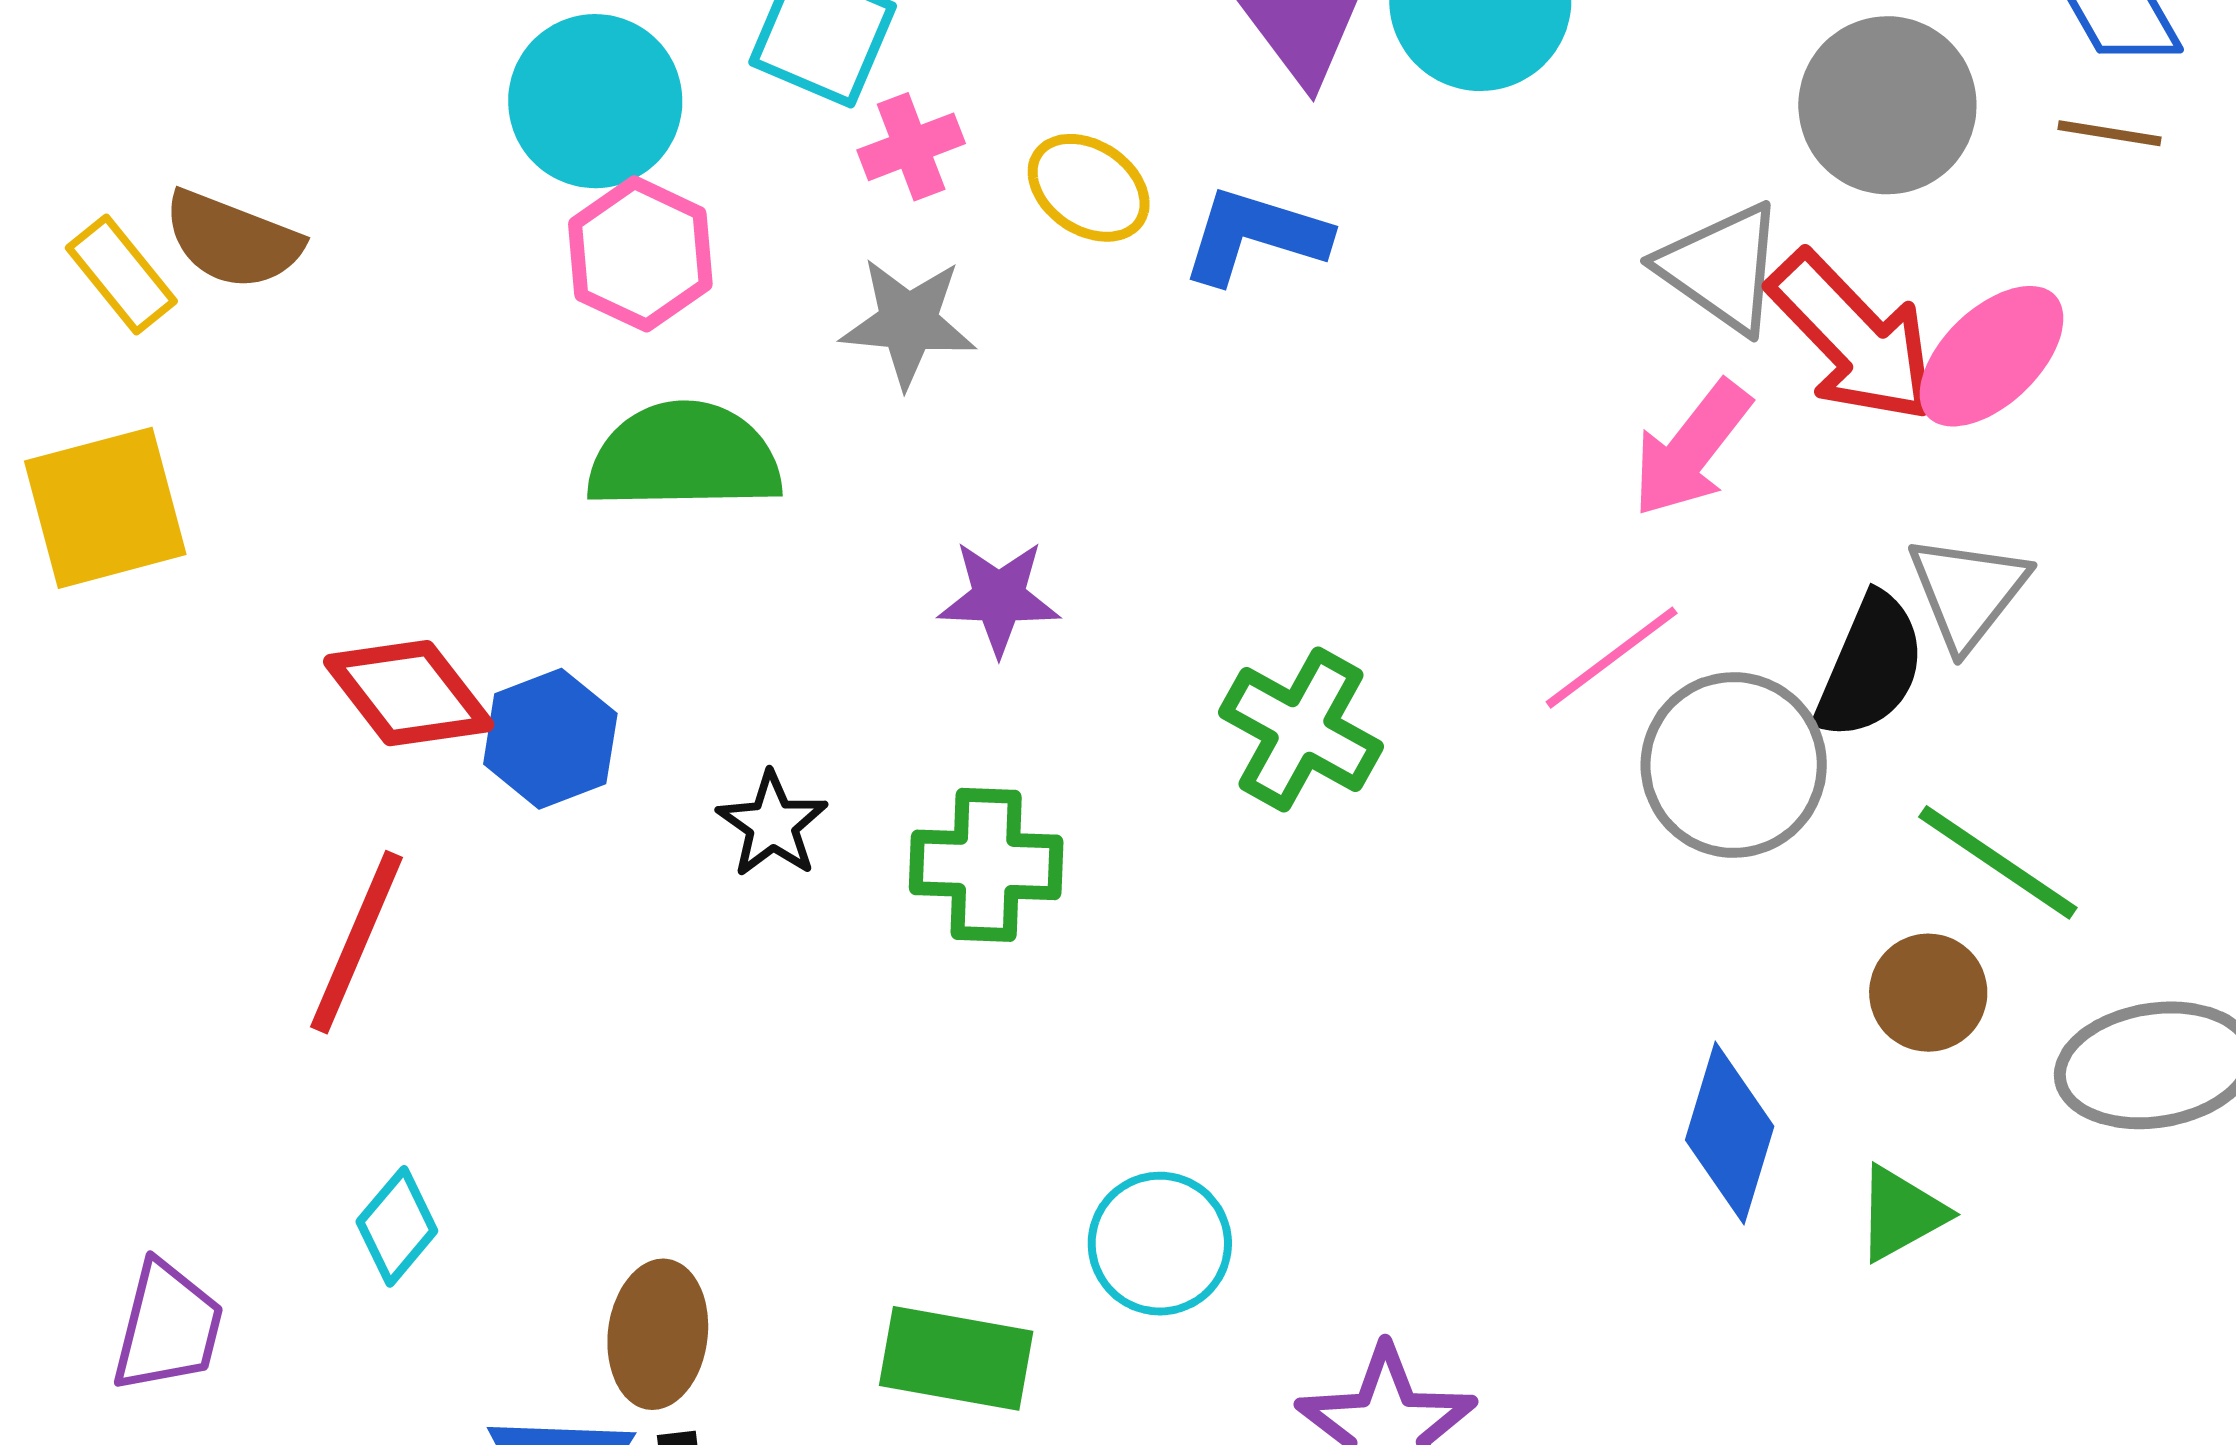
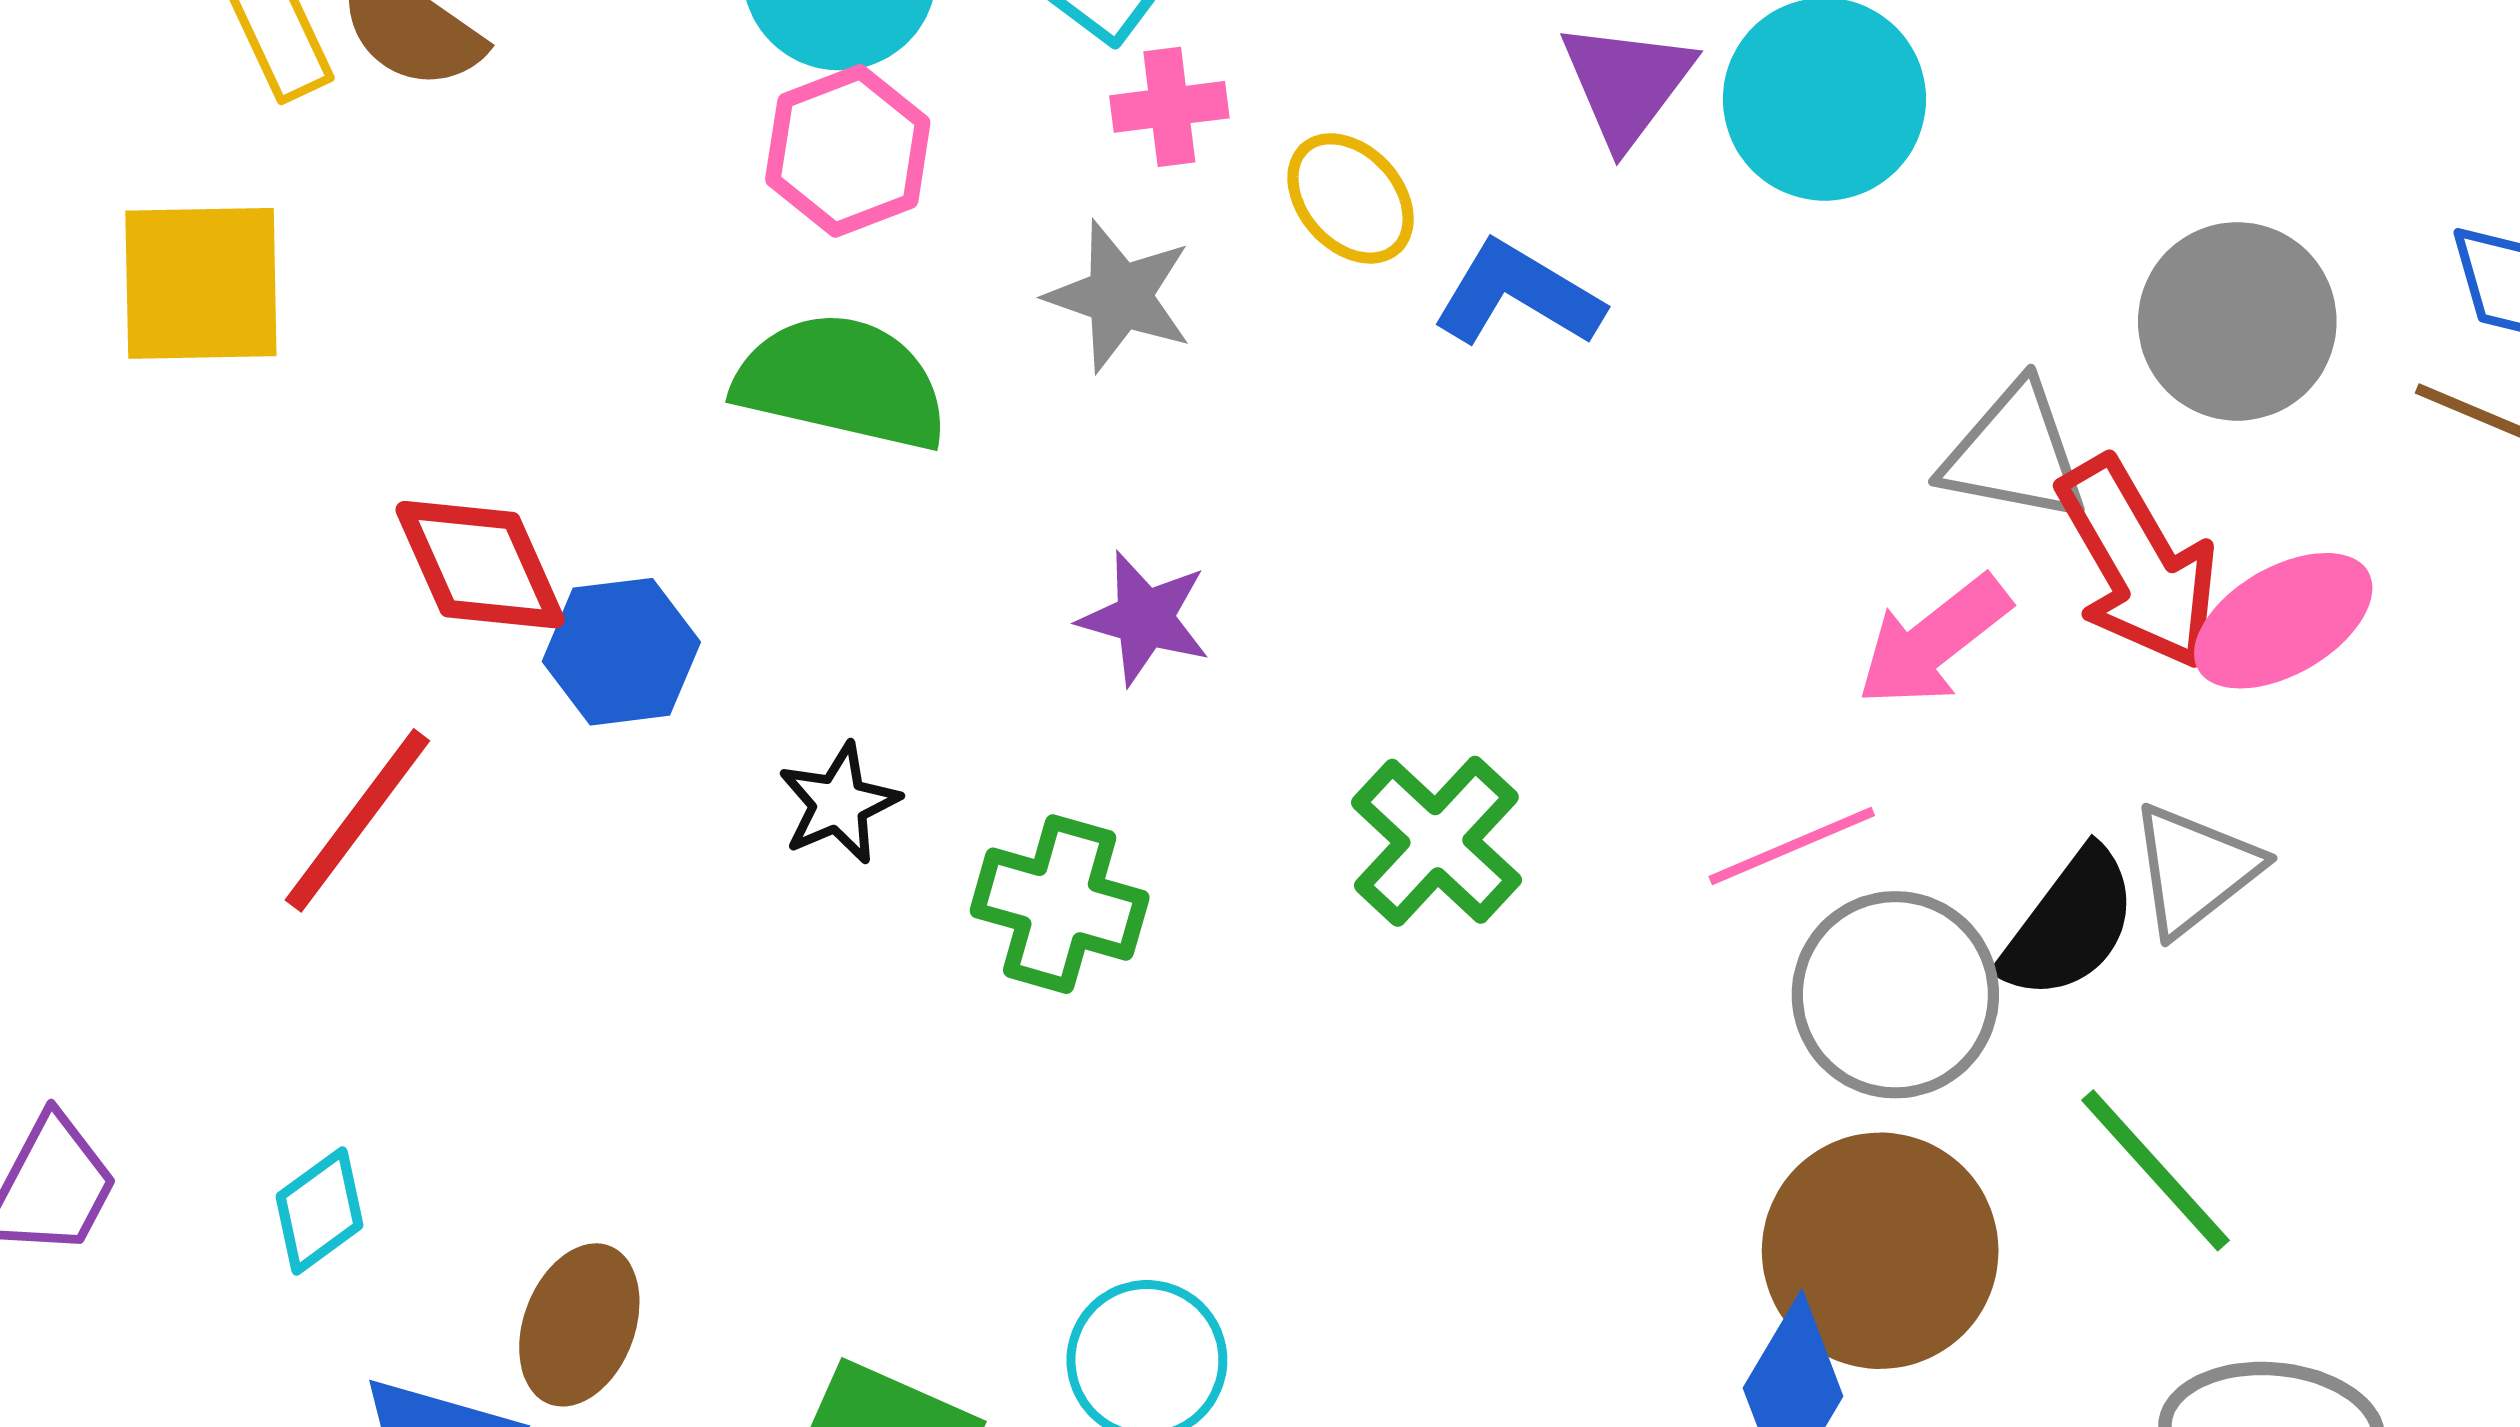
gray triangle: (1722, 268) -> (2015, 453), turned -38
brown circle: (1928, 993) -> (1880, 1251), moved, size x1.8
cyan diamond: (397, 1226) -> (319, 1211), moved

